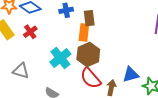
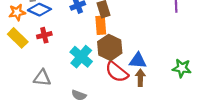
red cross: (30, 32) -> (44, 35), turned 32
blue triangle: (131, 75) -> (138, 61), moved, turned 30

